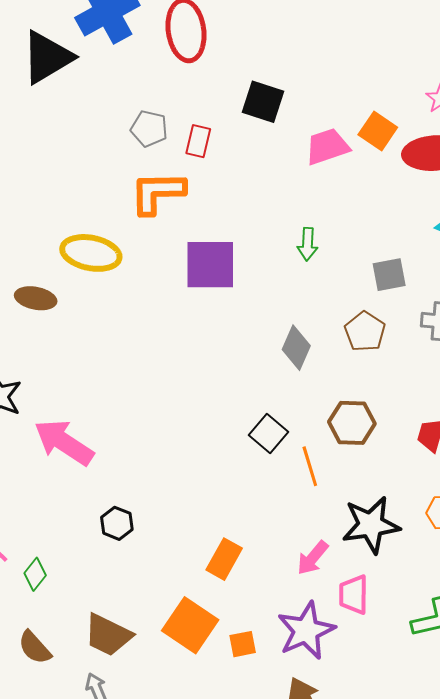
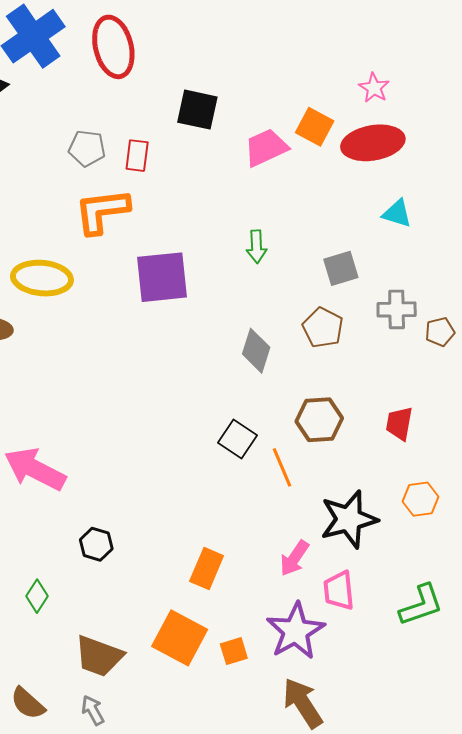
green diamond: (35, 574) -> (37, 596), moved
brown semicircle: (35, 648) -> (28, 703), moved

